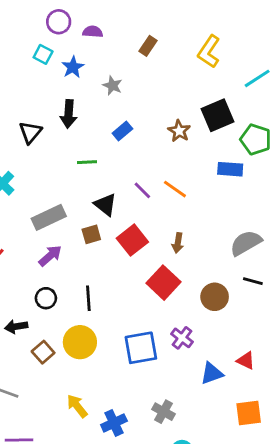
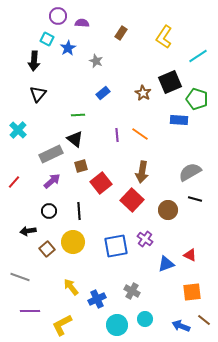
black arrow: (69, 114) -> (34, 61), moved
purple line: (142, 190) -> (117, 135), turned 40
black triangle: (105, 205) -> (75, 139), moved
red square: (132, 240) -> (101, 183), moved
brown arrow: (178, 243) -> (142, 172), size x1.5

